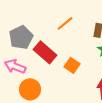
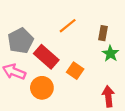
orange circle: (30, 89) -> (42, 88), moved

